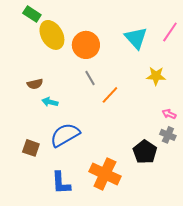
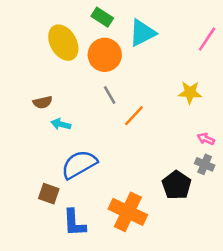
green rectangle: (32, 14) -> (102, 17), moved
cyan triangle: (136, 38) -> (142, 33), moved, turned 45
brown square: (31, 148) -> (49, 194), moved

